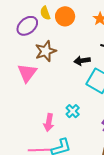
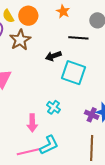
brown star: (46, 51) -> (20, 40), moved

